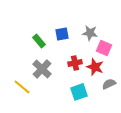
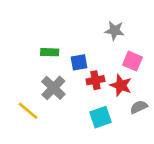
gray star: (90, 33) -> (115, 31), moved
blue square: (62, 34) -> (79, 62), moved
green rectangle: (39, 41) -> (50, 52), turned -48

